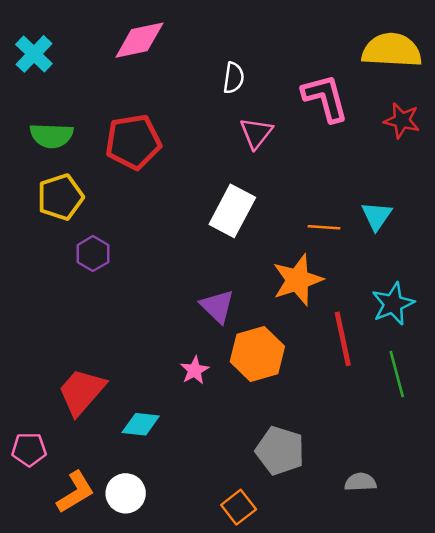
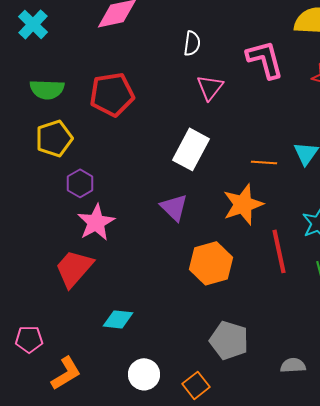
purple triangle: (217, 306) -> (174, 207), moved
pink star: (195, 370) -> (96, 222), moved, size x1.6
red trapezoid: (82, 392) -> (74, 268), moved
white circle: (126, 493) -> (144, 374), moved

